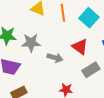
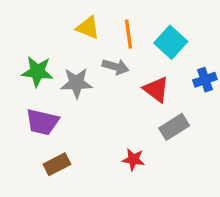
gray arrow: (55, 58) -> (115, 67), moved

